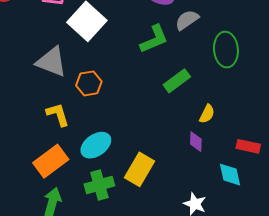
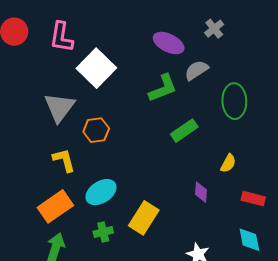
gray triangle: (51, 62) -> (59, 107), turned 44
yellow semicircle: (207, 114) -> (228, 163), moved
cyan diamond: (230, 175) -> (249, 240), moved
green cross: (99, 185) -> (103, 232), size x0.7

